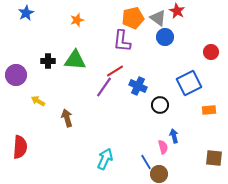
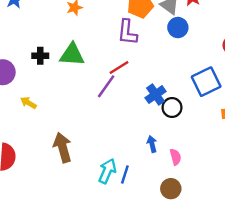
blue cross: (138, 86) -> (156, 95), moved, turned 30
brown arrow: (67, 118) -> (63, 147), moved, size x1.4
blue arrow: (174, 136) -> (152, 144), moved
blue line: (146, 162) -> (125, 175), moved, turned 49

